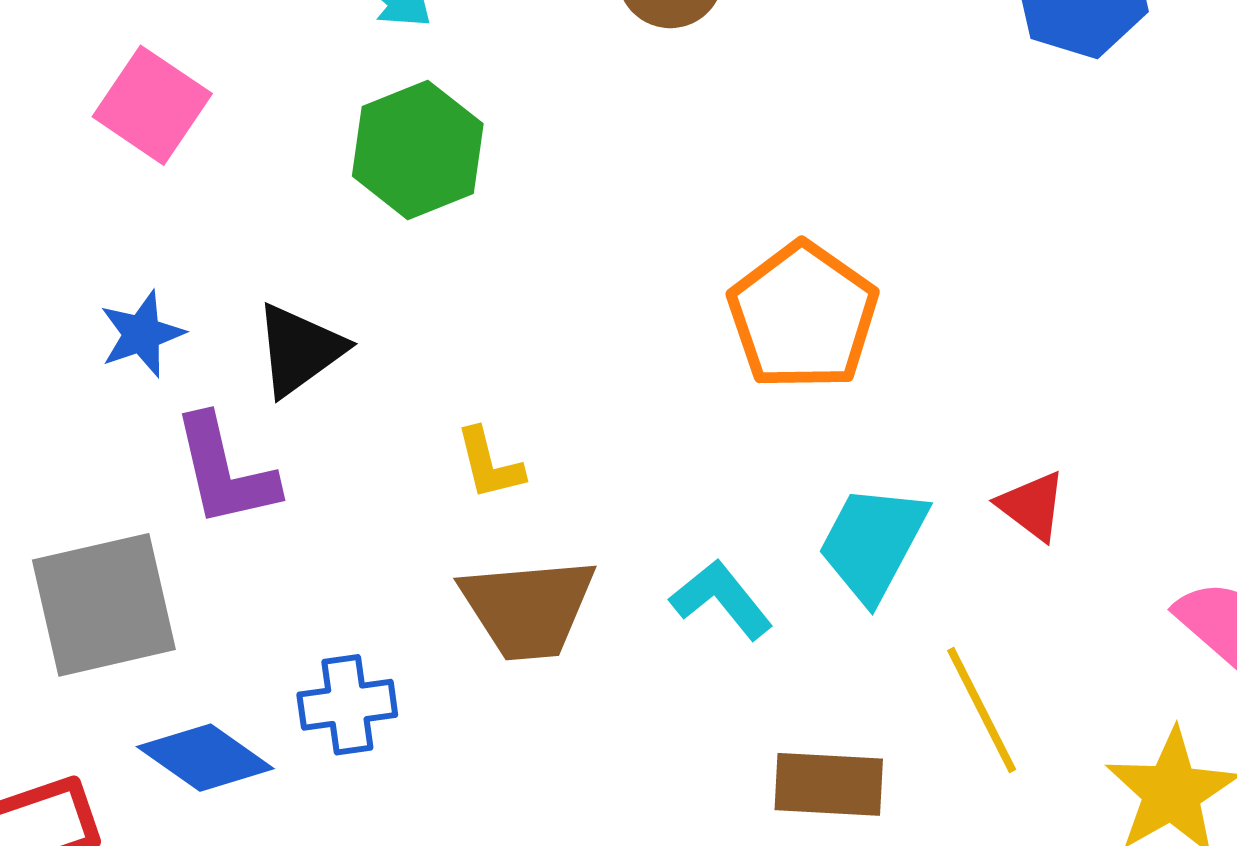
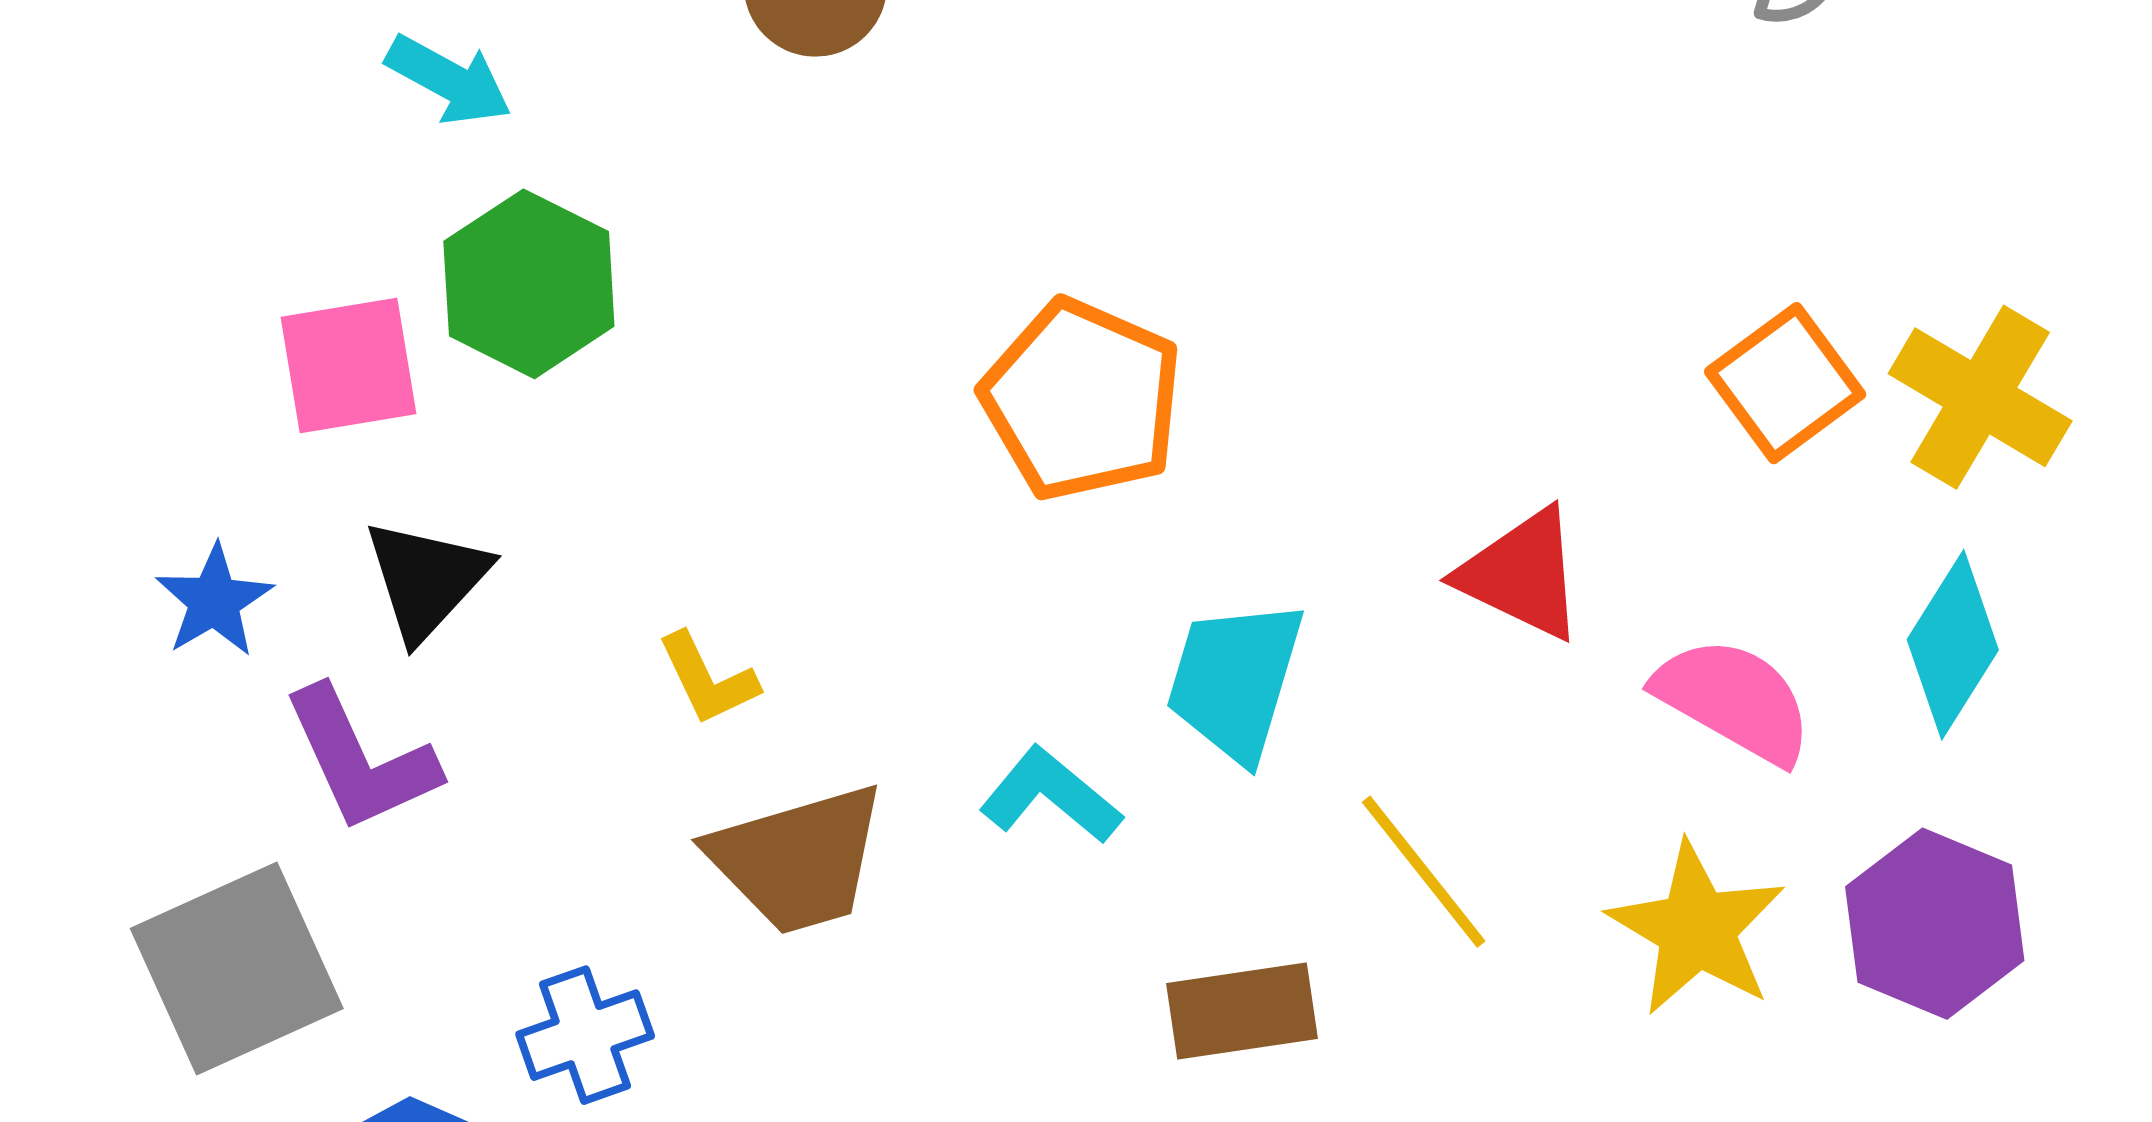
pink square: (152, 105) -> (349, 366), moved, turned -32
red triangle: (1032, 506) -> (1522, 574), moved, size x1.4

